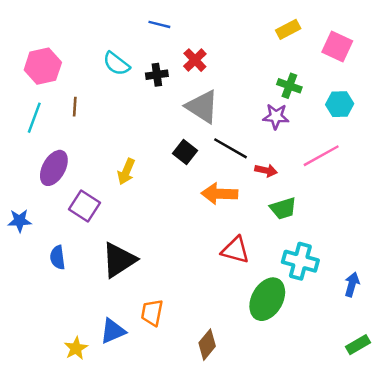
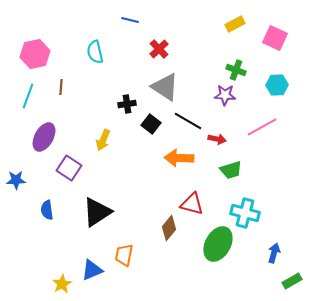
cyan semicircle: (116, 64) -> (95, 52), turned 40
black cross: (157, 75) -> (127, 104), moved
blue arrow: (352, 284) -> (274, 253), moved
brown diamond: (207, 345) -> (169, 228), moved

